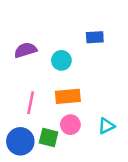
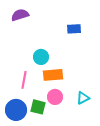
purple semicircle: (25, 50) -> (20, 15), moved
cyan circle: (61, 60) -> (41, 57), moved

